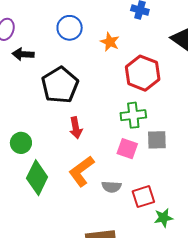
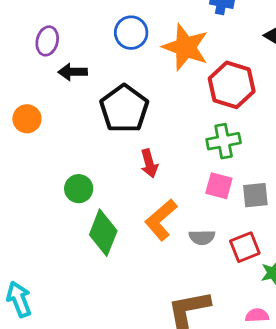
orange star: (110, 42) -> (186, 47), size x1.8
gray square: (157, 140) -> (255, 195), moved

